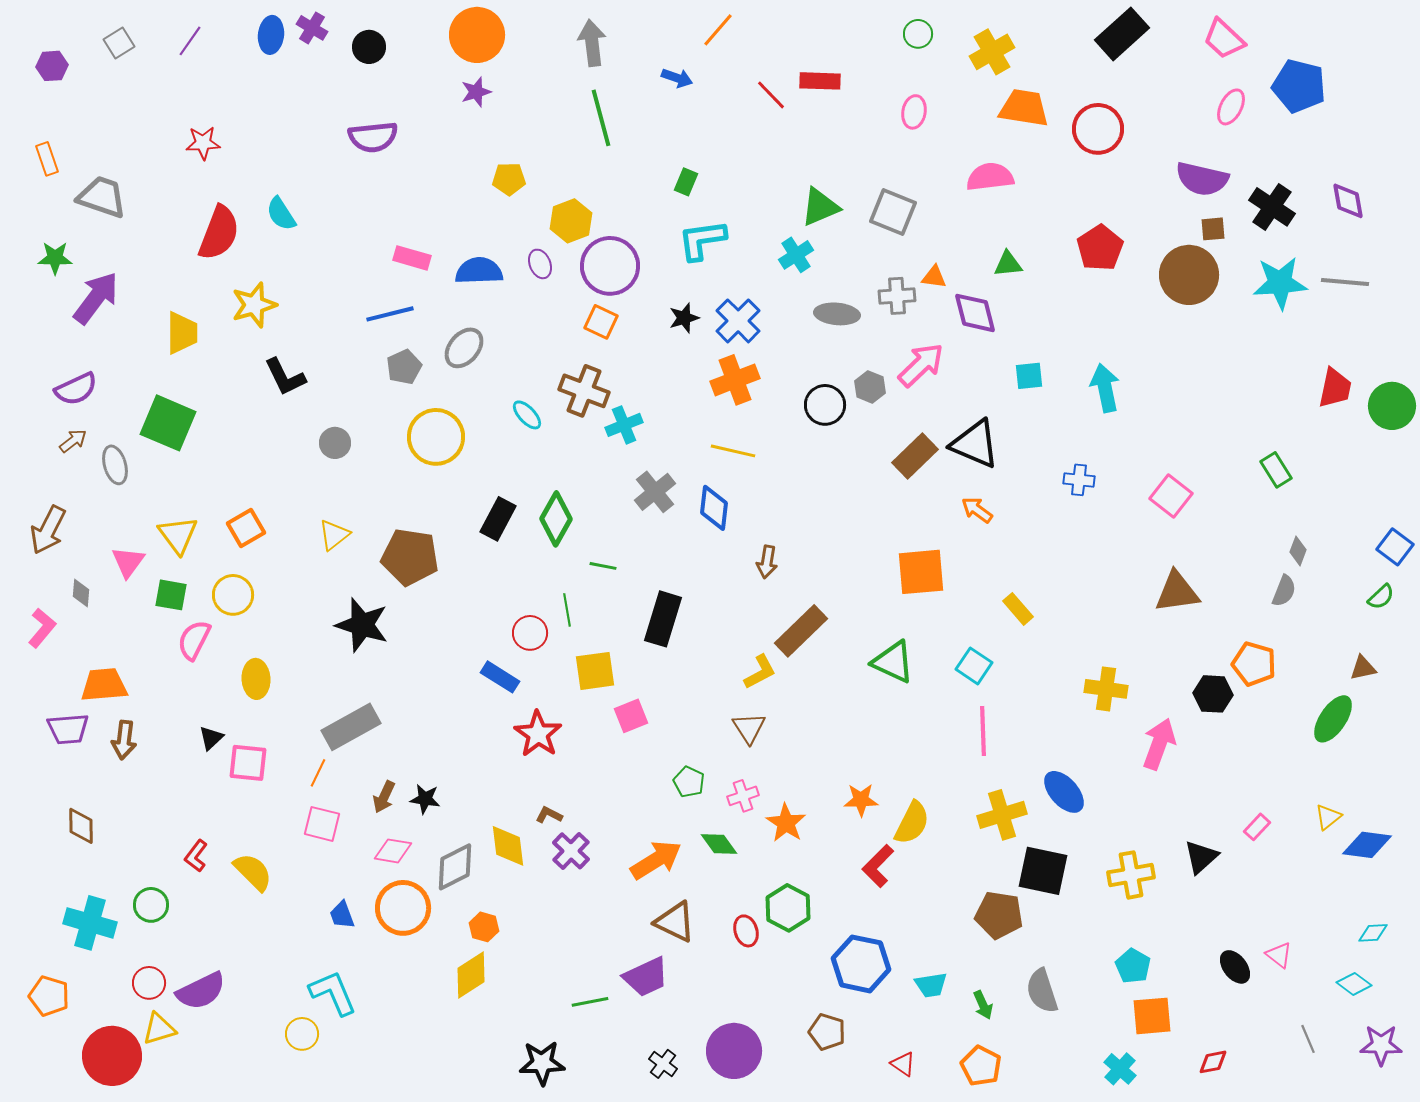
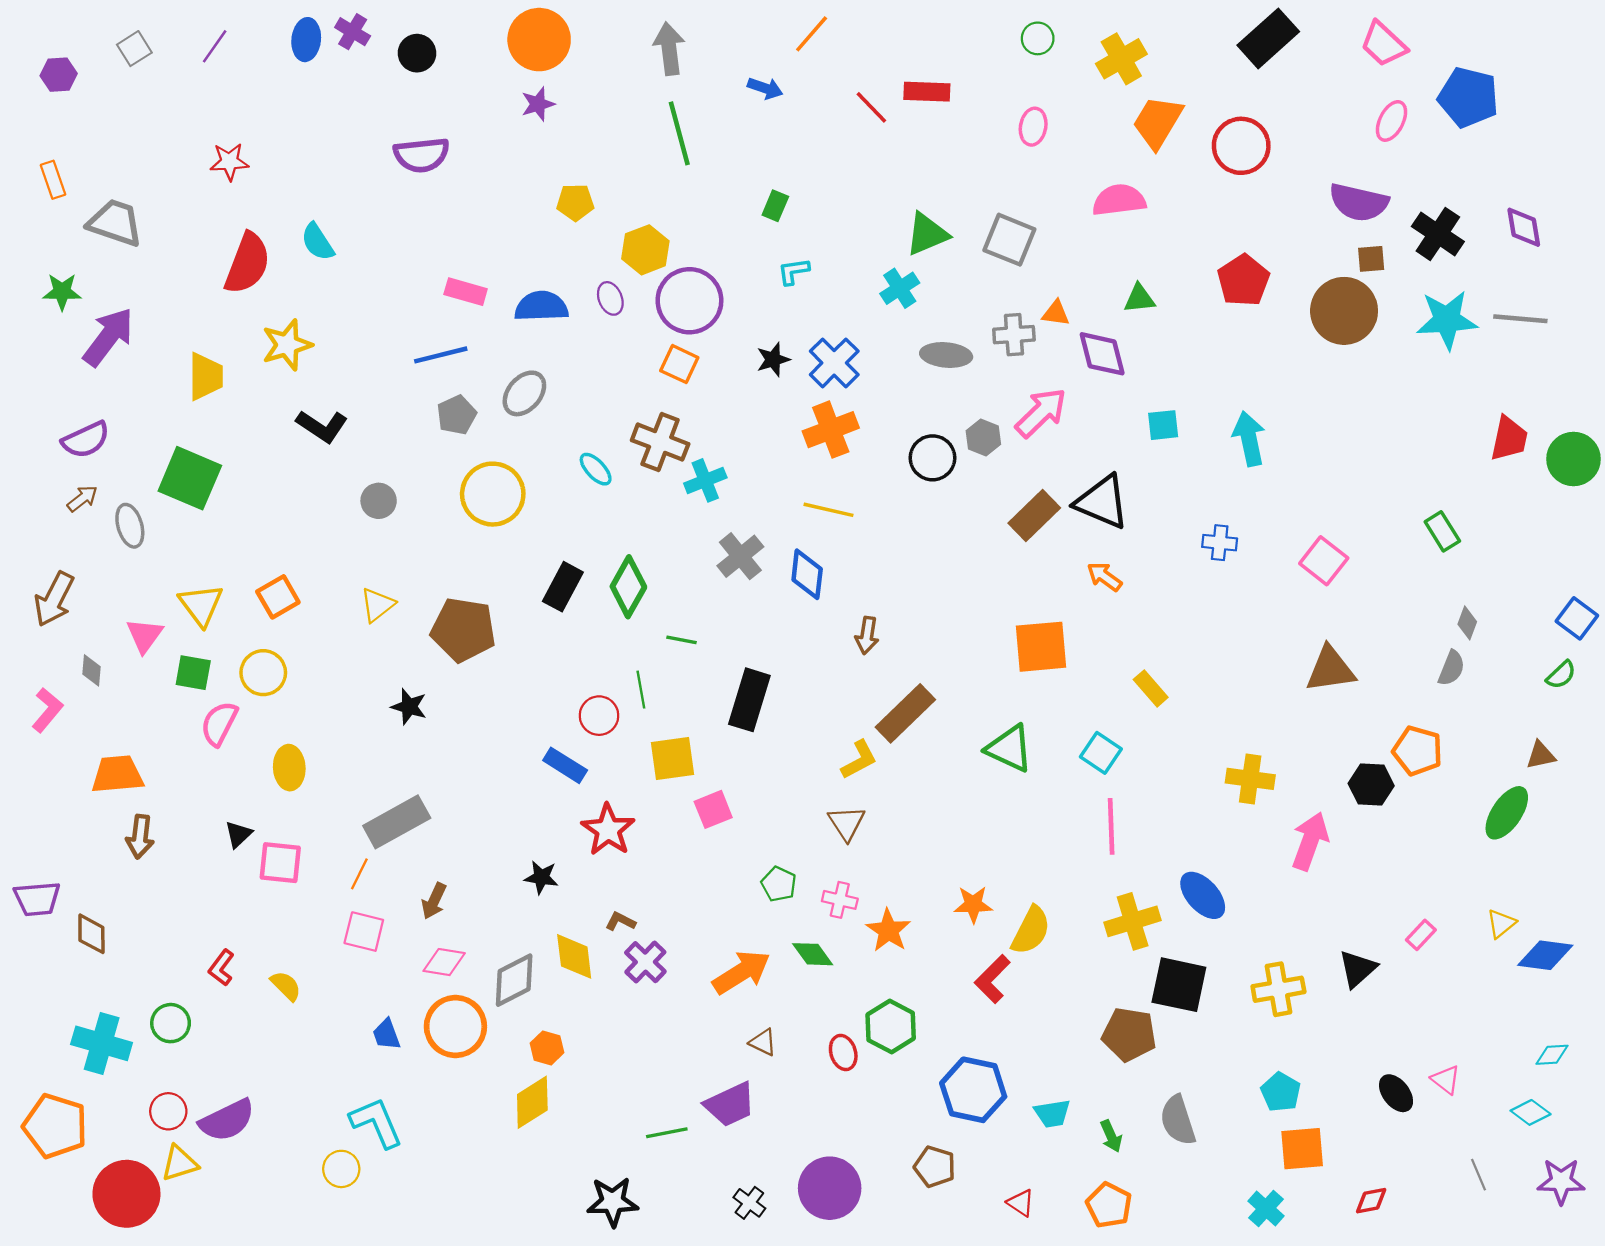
orange trapezoid: (1024, 108) -> (1157, 122), turned -68
cyan L-shape: (702, 240) -> (793, 271), size x0.6
black L-shape: (285, 377) -> (322, 426), turned -30
black star: (362, 625) -> (409, 707), size x0.6
purple trapezoid: (68, 729) -> (37, 899), moved
pink cross: (743, 796) -> (840, 900), turned 32
black star: (425, 799) -> (541, 877), moved
yellow semicircle: (253, 872) -> (286, 986), size x0.7
brown triangle: (675, 922) -> (763, 1042), size x0.6
orange pentagon: (49, 996) -> (55, 1126), size x1.4

